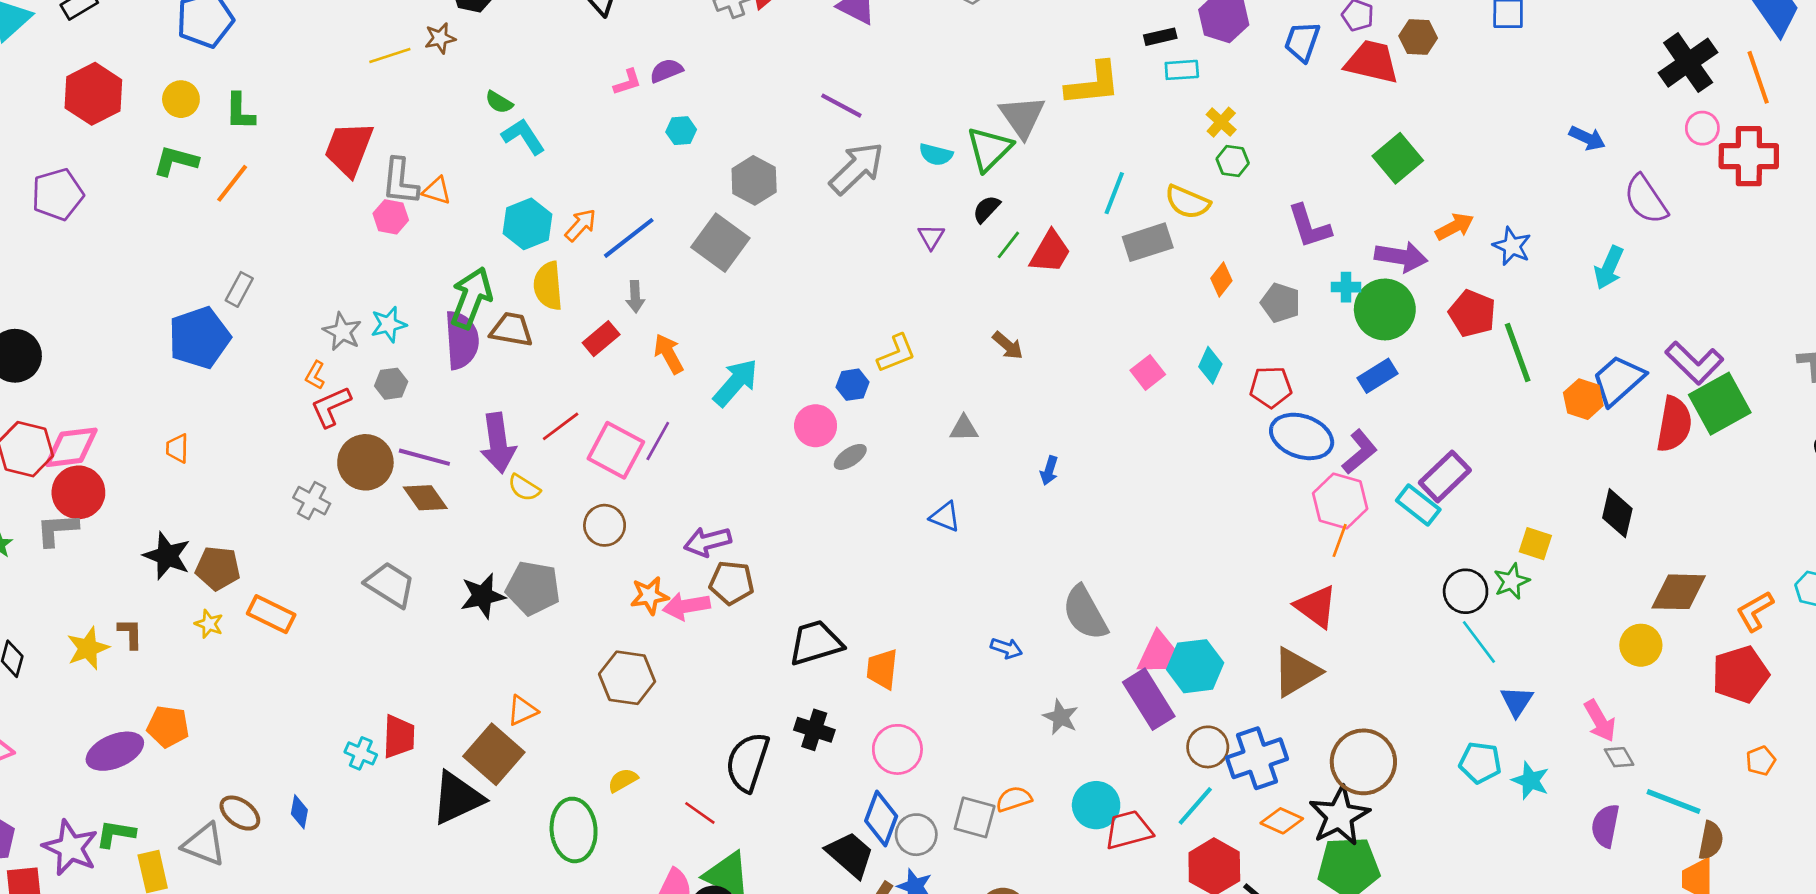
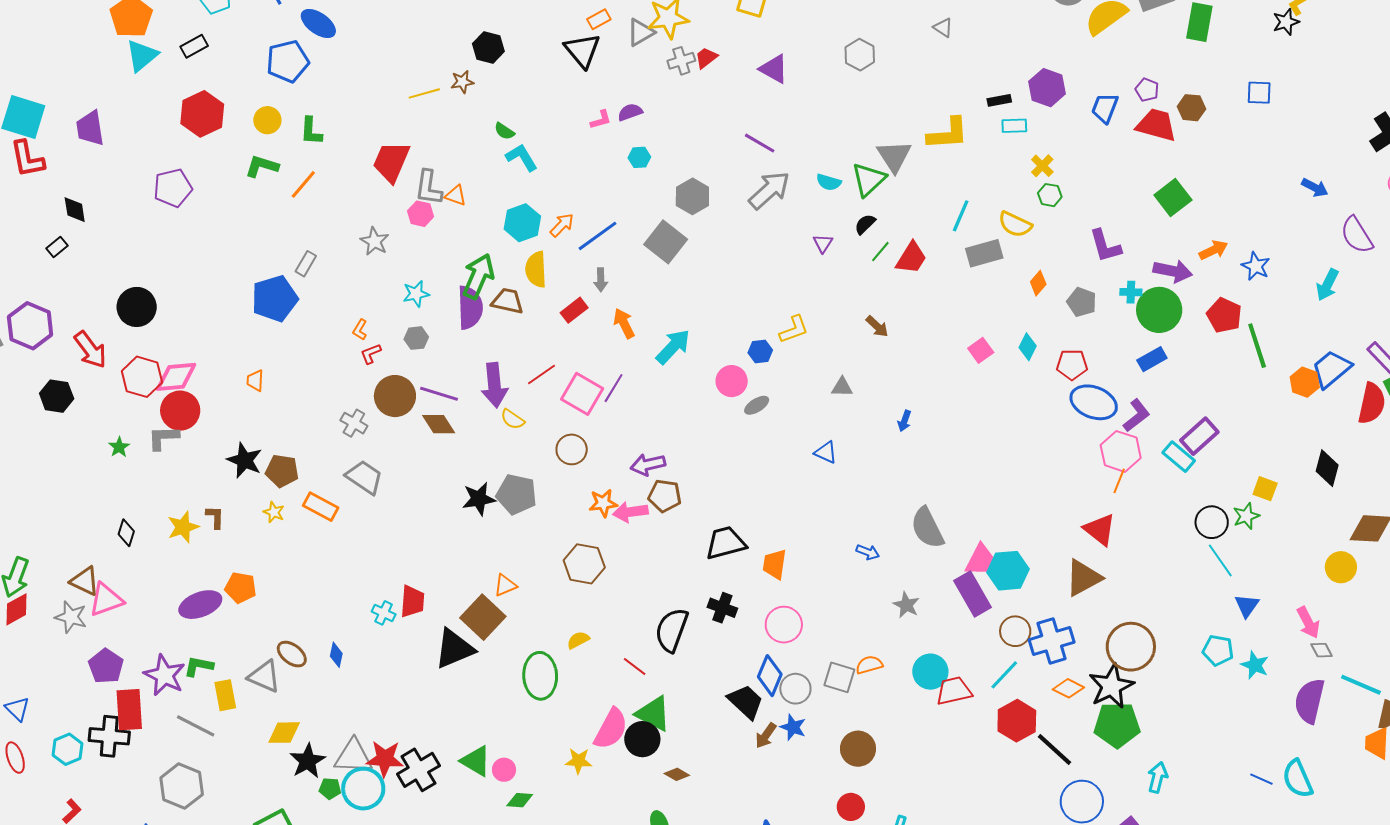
gray star: (342, 332) -> (375, 241), moved
red L-shape: (331, 407) -> (371, 354), size x0.7
gray trapezoid: (390, 585) -> (364, 477), moved
purple semicircle: (1605, 826) -> (1310, 701), size x1.4

